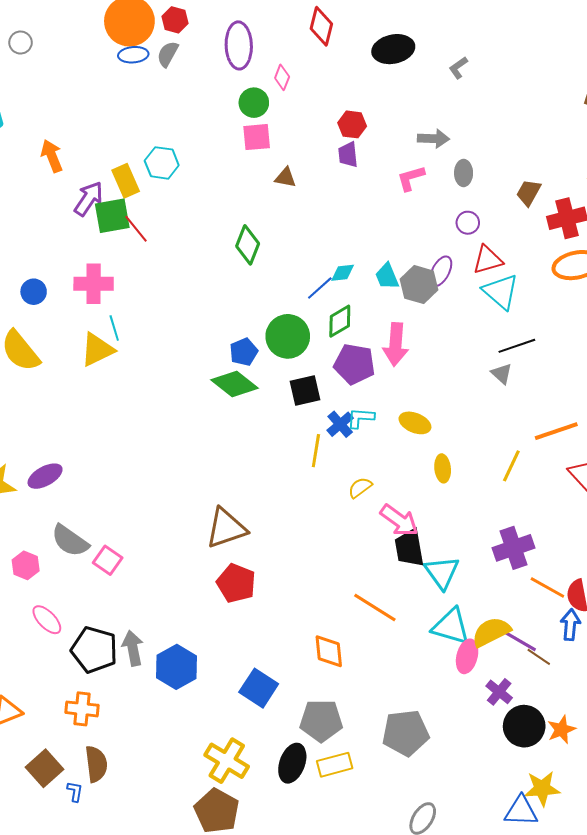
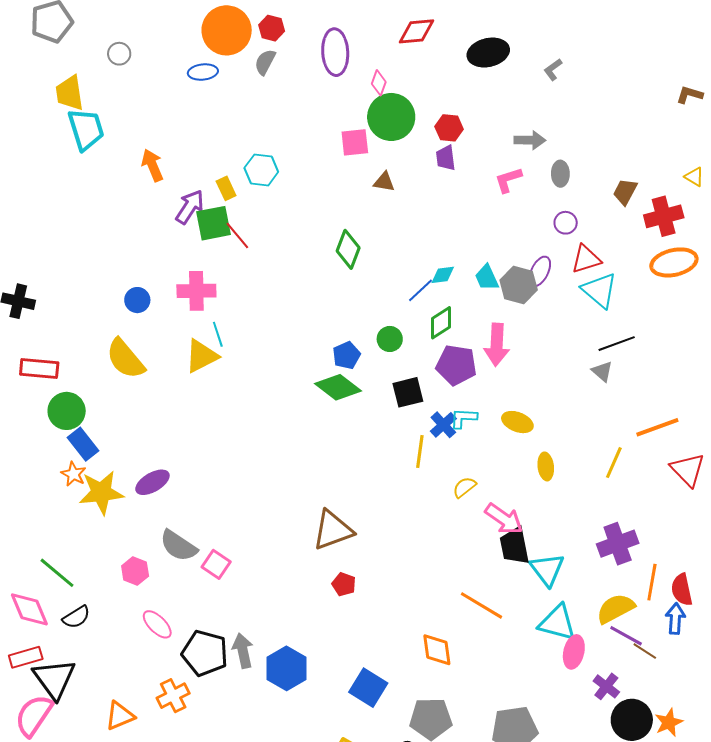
red diamond: (321, 26) -> (417, 31), turned 72
blue ellipse: (133, 55) -> (203, 72), moved
green circle: (254, 103) -> (391, 117), moved, size x1.6
yellow rectangle: (126, 181) -> (226, 188), size x0.7
green circle: (288, 336) -> (390, 339), size x0.6
red pentagon: (236, 583) -> (344, 584), size x0.6
orange line: (547, 587) -> (652, 582), turned 72
yellow semicircle: (491, 632) -> (616, 609), moved
orange cross: (82, 709) -> (173, 696), moved, turned -32

